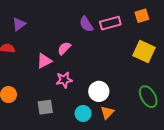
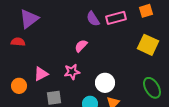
purple triangle: (19, 24) -> (29, 19), size x1.5
pink semicircle: (64, 48) -> (81, 46), moved
pink triangle: (44, 61) -> (41, 74), moved

